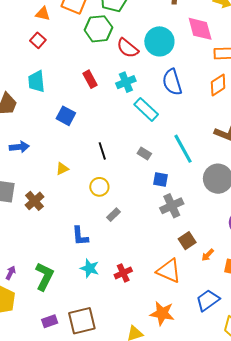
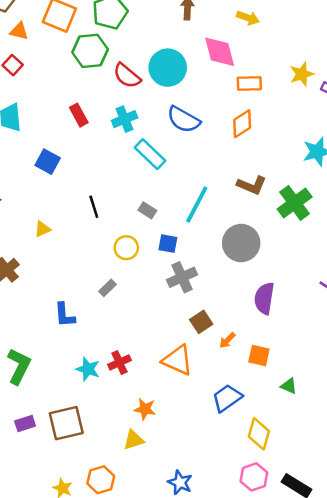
blue semicircle: (172, 82) -> (184, 120), turned -44
cyan line: (183, 149) -> (197, 204), turned 56
yellow circle: (99, 187) -> (126, 248), moved
cyan star: (90, 268) -> (88, 369), moved
orange star: (162, 313) -> (145, 409), moved, size x0.7

